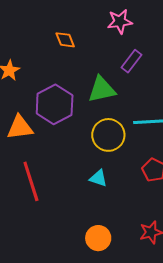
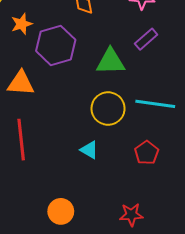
purple hexagon: (55, 104) -> (56, 45), moved
orange circle: (98, 238) -> (61, 211), moved

